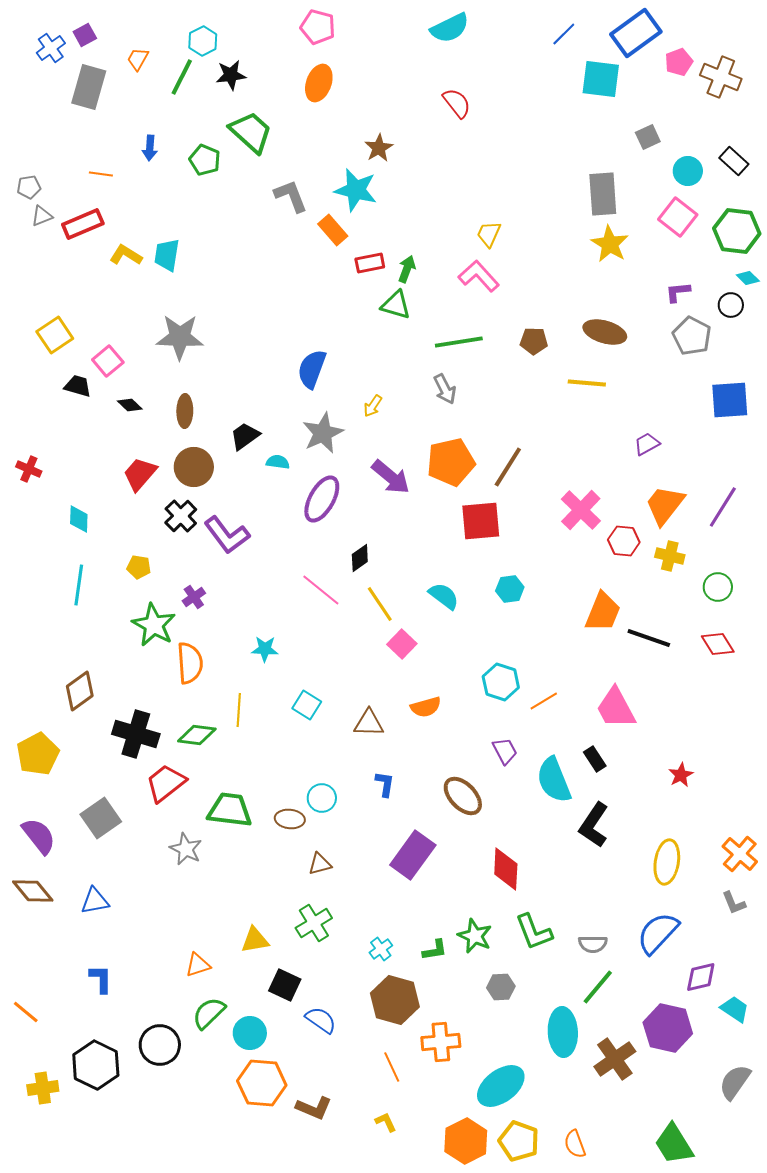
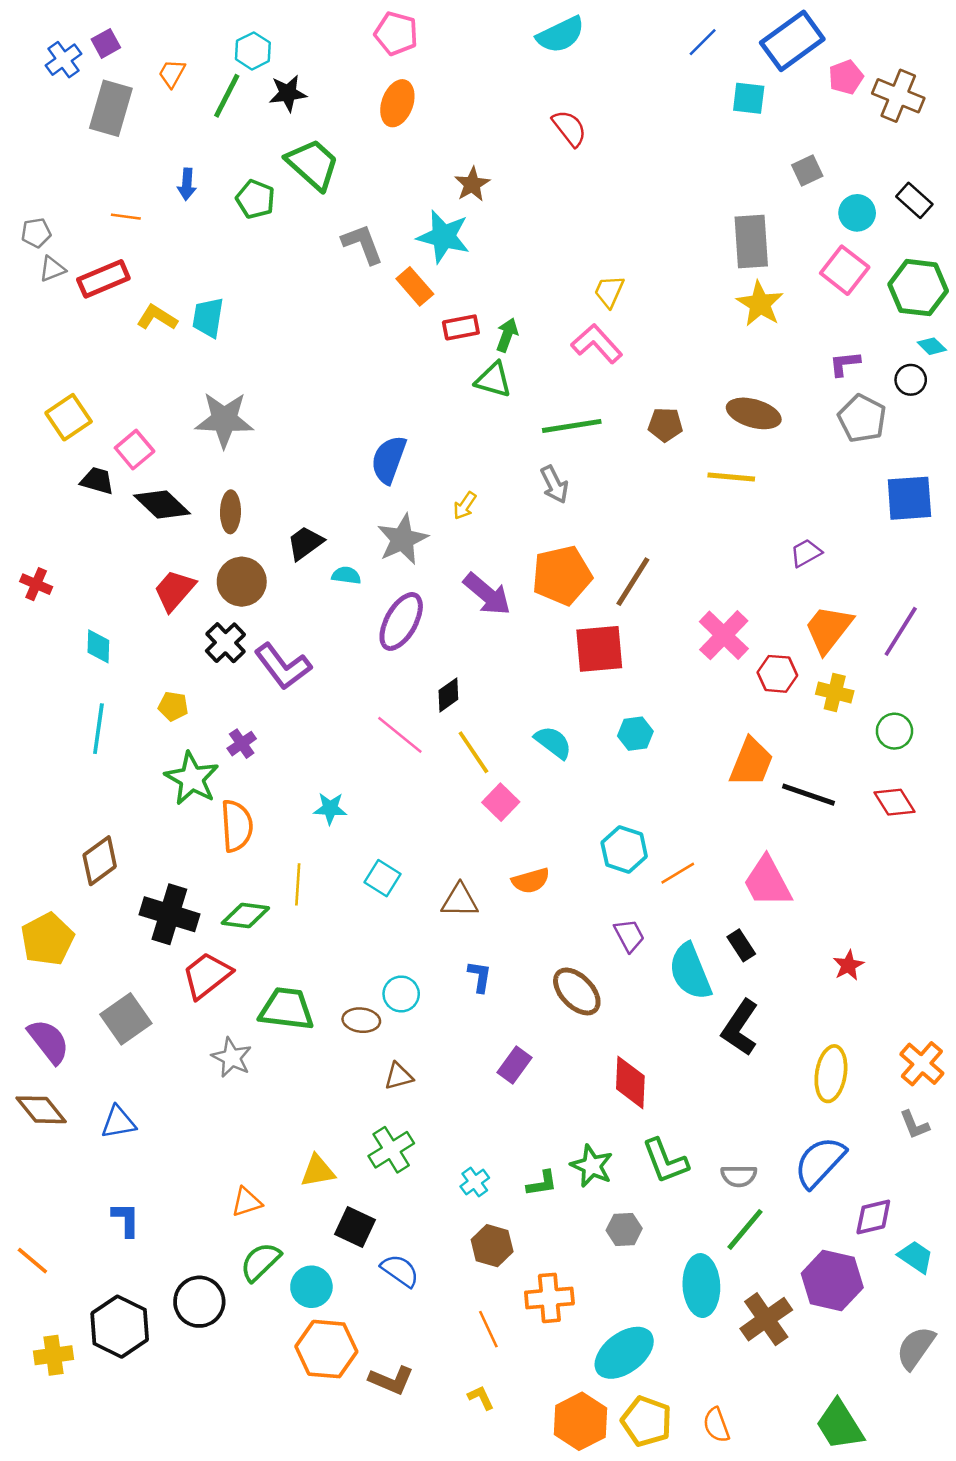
cyan square: (601, 79) -> (749, 98), size x0.7
black diamond: (130, 405) -> (162, 504), size x1.8
purple rectangle: (413, 855) -> (515, 1065), size x0.6
brown hexagon: (395, 1000) -> (492, 1246), size x0.7

